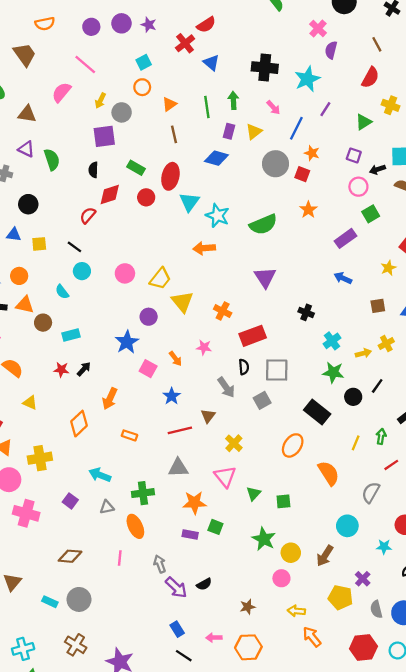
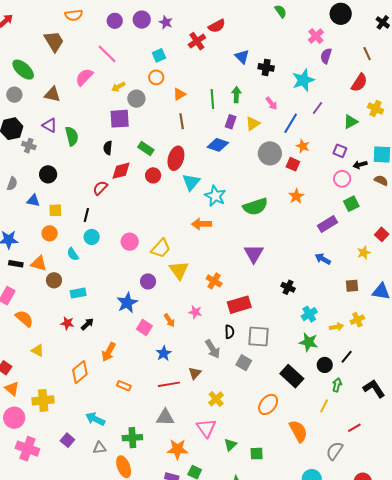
blue triangle: (211, 63) -> (242, 57), moved
black cross: (265, 68) -> (266, 67), size x0.7
yellow arrow: (100, 101) -> (118, 87), turned 32
black line: (74, 247) -> (86, 215), turned 64
orange circle: (19, 276) -> (50, 233), moved
gray square: (262, 400) -> (244, 363), turned -35
green arrow: (381, 436) -> (337, 385), moved

